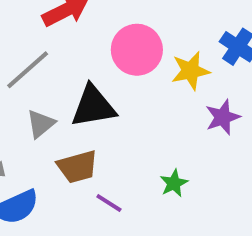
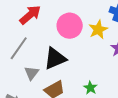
green star: (174, 183) -> (90, 88), moved

